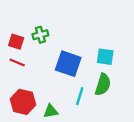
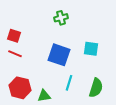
green cross: (40, 35) -> (61, 18), moved
green semicircle: (103, 85) -> (96, 88), moved

